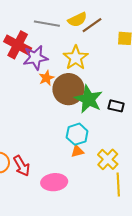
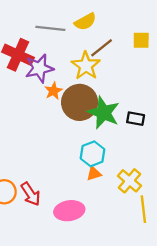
brown line: (92, 25) -> (102, 48), moved

